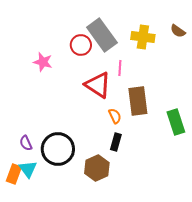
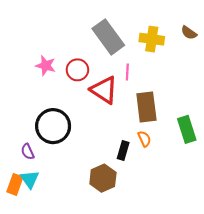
red circle: (81, 45) -> (77, 70), moved
orange semicircle: (115, 116) -> (144, 139), moved
black circle: (58, 149) -> (53, 126), moved

